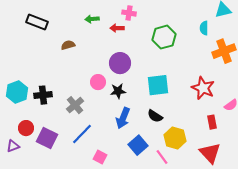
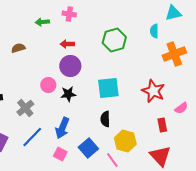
pink cross: (129, 13) -> (69, 14), moved
red arrow: (117, 28) -> (67, 44), moved
black semicircle: (155, 116) -> (105, 119), turned 56
blue arrow: (123, 118) -> (62, 128), moved
pink square: (100, 157) -> (60, 154), moved

